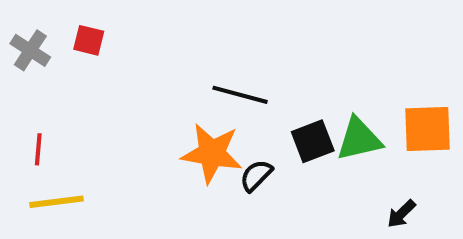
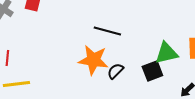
black square: (313, 141) -> (152, 71), moved

